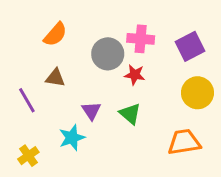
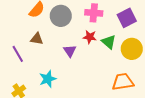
gray circle: (108, 54) -> (61, 16), moved
purple triangle: (91, 111) -> (70, 51), moved
green triangle: (130, 114) -> (109, 42), moved

